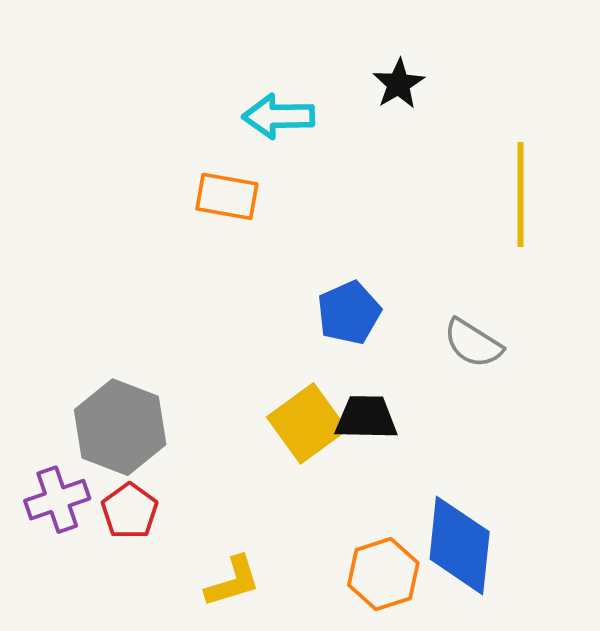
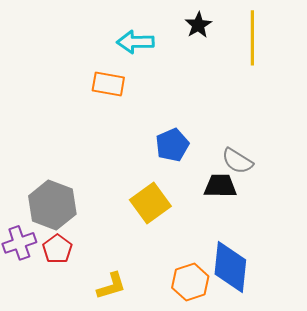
yellow line: (521, 195) -> (252, 38), moved
black trapezoid: (366, 418) -> (220, 186), moved

